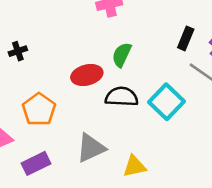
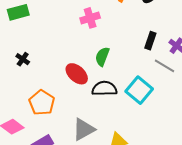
black cross: (18, 51) -> (23, 59), turned -32
red ellipse: (87, 75) -> (77, 74), turned 60

